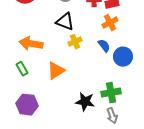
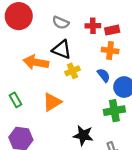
orange cross: (110, 23) -> (110, 50), turned 35
orange arrow: (31, 44) -> (36, 62), moved
green cross: (111, 93) -> (114, 111), moved

